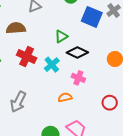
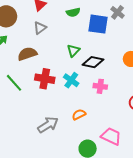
orange semicircle: (65, 97) -> (79, 114), moved
gray arrow: (18, 102) -> (48, 125), turned -135

